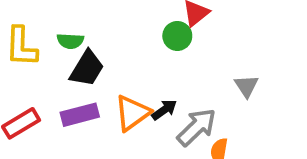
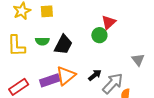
black trapezoid: (87, 68) -> (63, 45), moved
orange triangle: (132, 113) -> (66, 76), moved

